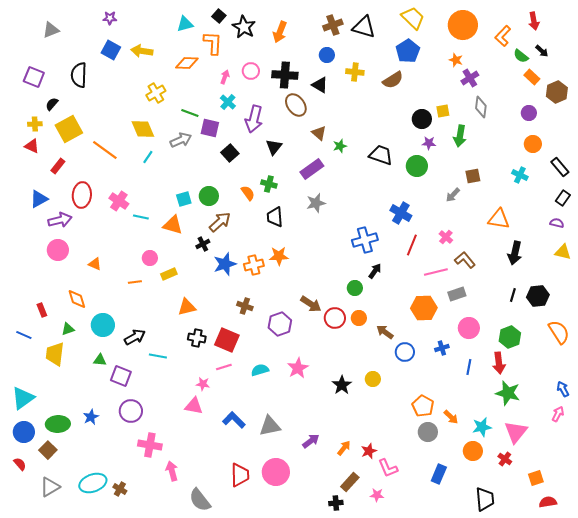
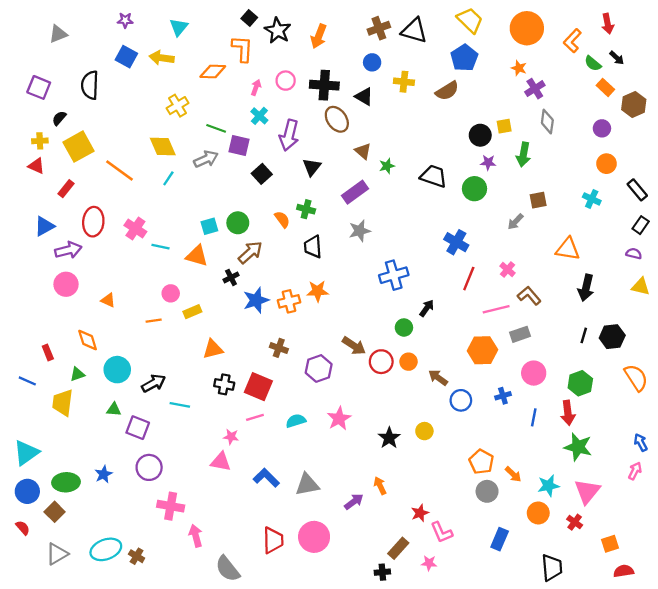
cyan triangle: (185, 24) -> (179, 27), moved, turned -36
blue cross: (365, 240) -> (394, 275), moved
orange arrow: (344, 448) -> (380, 486), moved, turned -63

